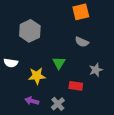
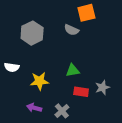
gray semicircle: (82, 42) -> (71, 30), moved
green triangle: (59, 63) -> (73, 70), moved, turned 48
gray star: (96, 70) -> (102, 87), moved

